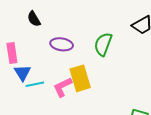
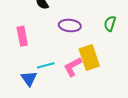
green semicircle: (103, 44) -> (110, 24), size x0.7
blue triangle: (22, 73) -> (29, 79), moved

